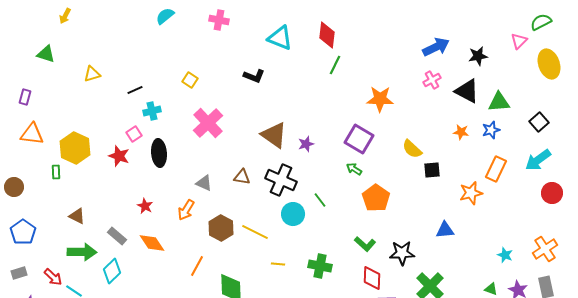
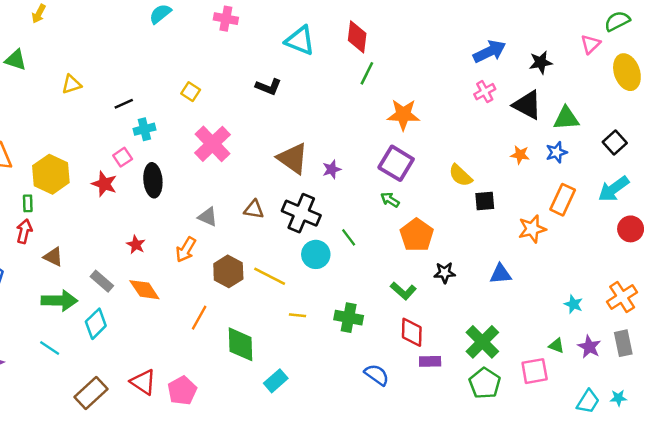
orange star: (380, 99) -> (403, 115), moved
black star: (402, 253) -> (445, 273), moved, size x0.7
red arrow: (53, 277) -> (24, 231), moved, turned -120

